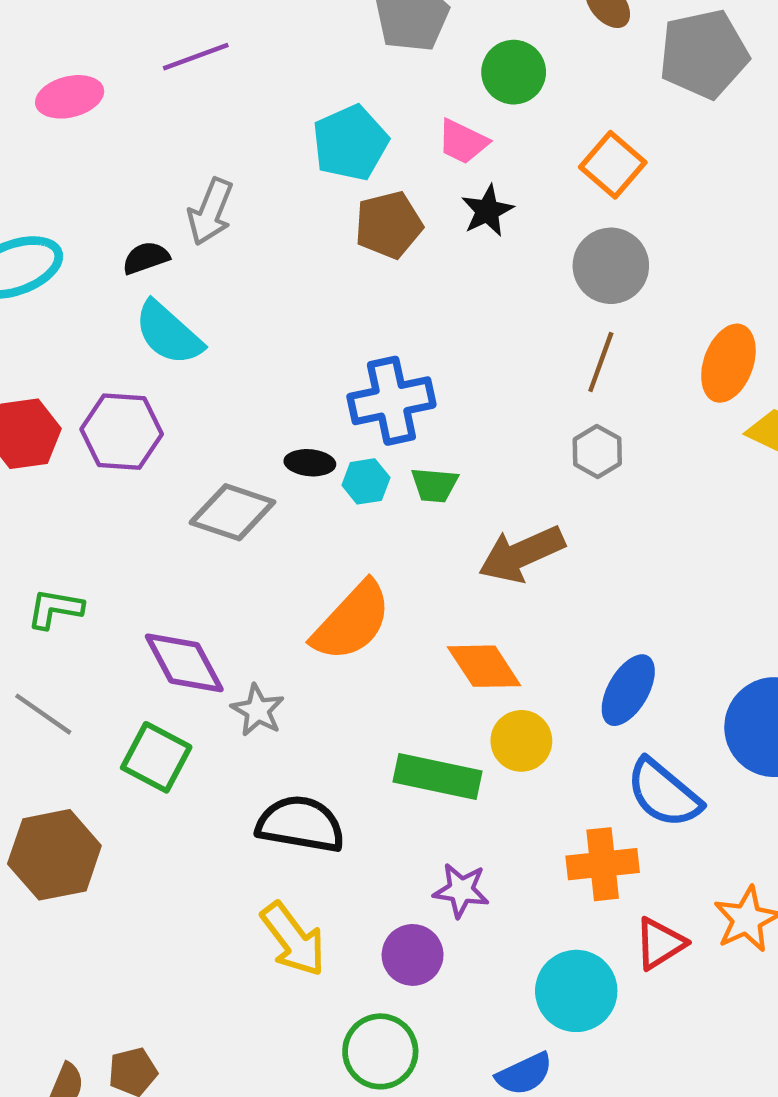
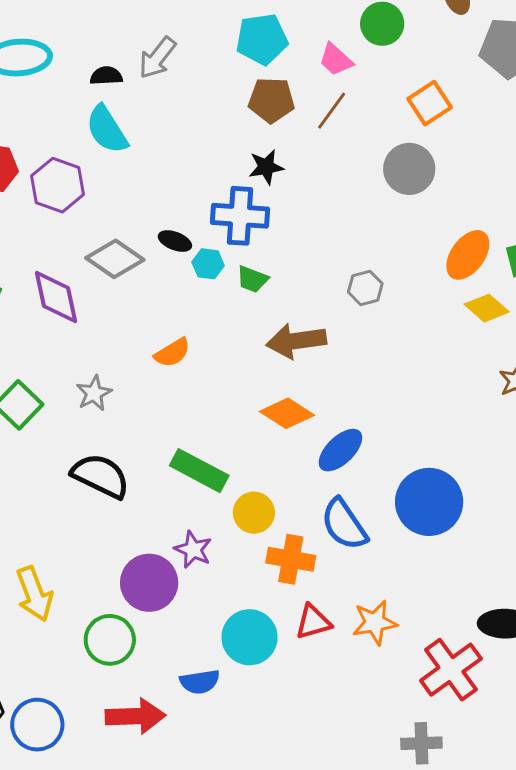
black star: (487, 211) -> (266, 167), moved
brown line: (601, 362) -> (332, 111), moved
orange semicircle: (352, 621) -> (172, 353), size x0.6
purple diamond: (184, 663) -> (56, 297), moved
orange diamond: (484, 666) -> (287, 413), moved, turned -40
yellow circle: (521, 741) -> (254, 513), moved
yellow arrow: (293, 939) -> (34, 594), moved
purple circle: (413, 955) -> (149, 583), size x1.4

